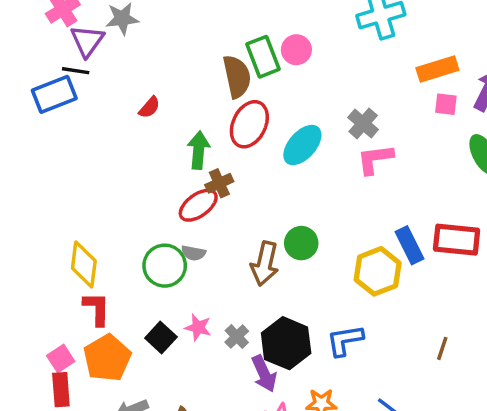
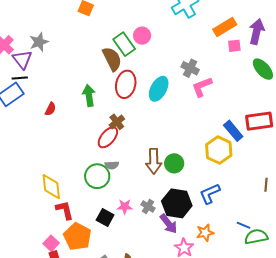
red semicircle: (149, 107) -> (50, 109), moved
green arrow: (199, 150) -> (89, 96), moved
green circle: (301, 243) -> (174, 163), moved

